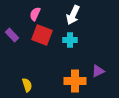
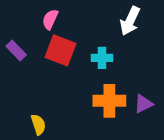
white arrow: (73, 15) -> (130, 21), moved
orange cross: (75, 81) -> (109, 101), moved

